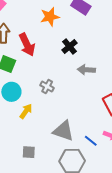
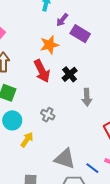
red arrow: (27, 45) -> (42, 71), moved
gray arrow: (86, 70) -> (87, 97), turned -96

